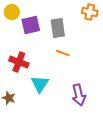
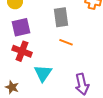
purple square: (31, 25) -> (21, 27), moved

